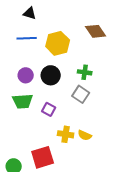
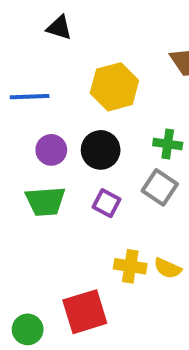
blue line: (27, 38) -> (30, 97), moved
purple square: (49, 109) -> (107, 203), moved

